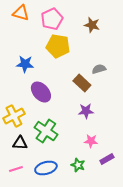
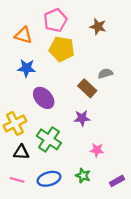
orange triangle: (21, 13) -> (23, 35), moved
purple star: (86, 111) -> (82, 118), moved
purple rectangle: (107, 159) -> (117, 181), moved
pink line: (16, 169) -> (17, 180), turned 32

